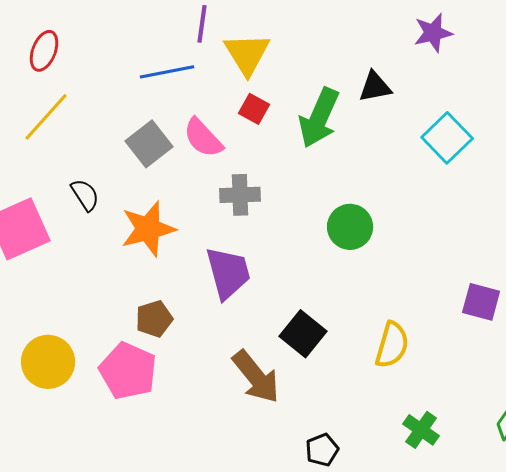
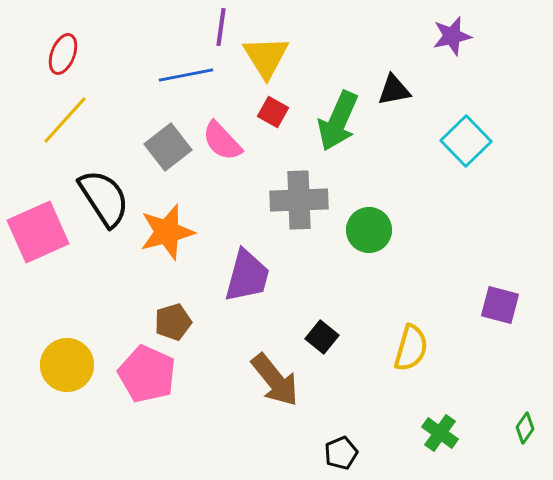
black semicircle: (85, 195) -> (104, 198), size x1.8
gray cross: (240, 195) -> (299, 200), moved, size x1.4
purple trapezoid: (228, 273) -> (247, 276), turned 30
black square: (303, 334) -> (322, 337), size x0.7

